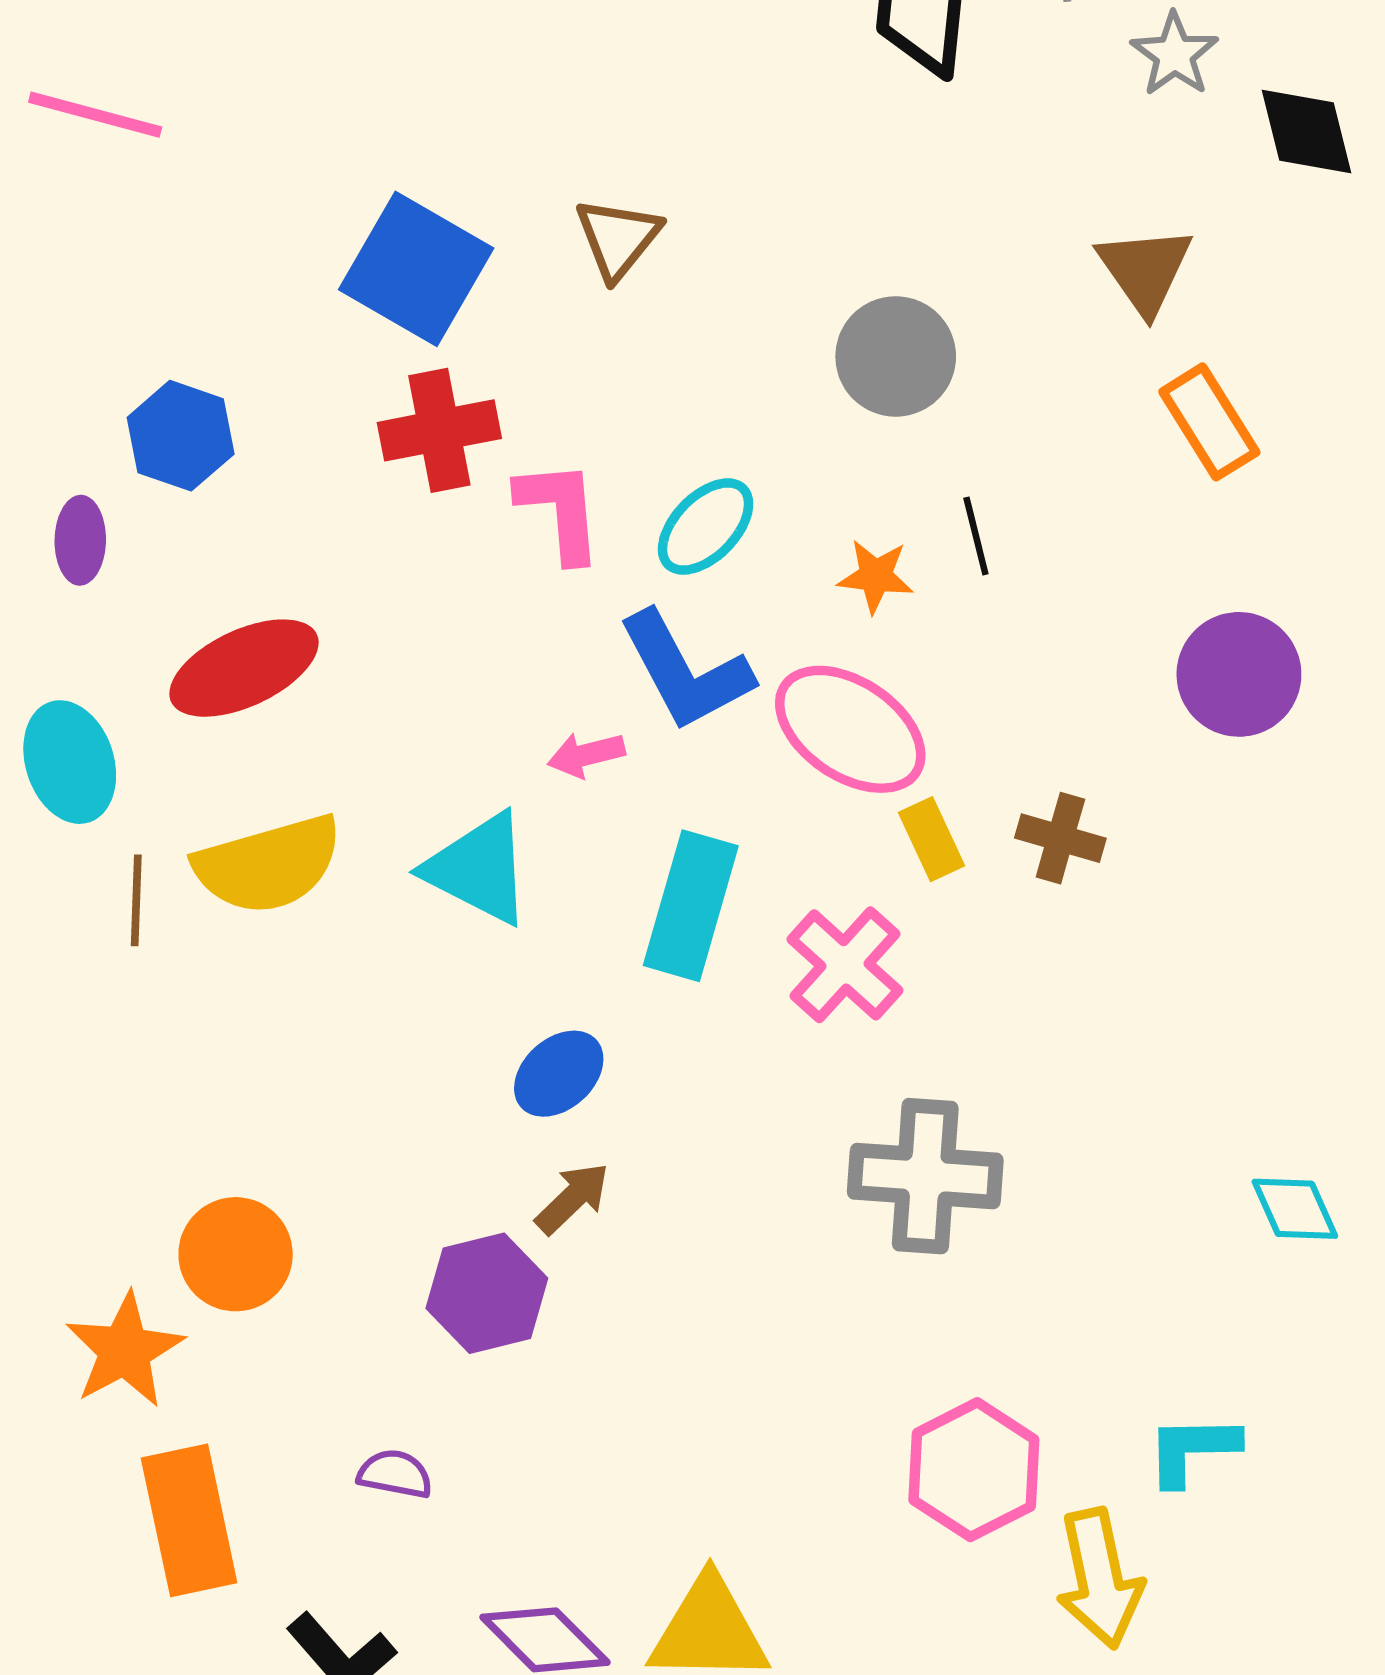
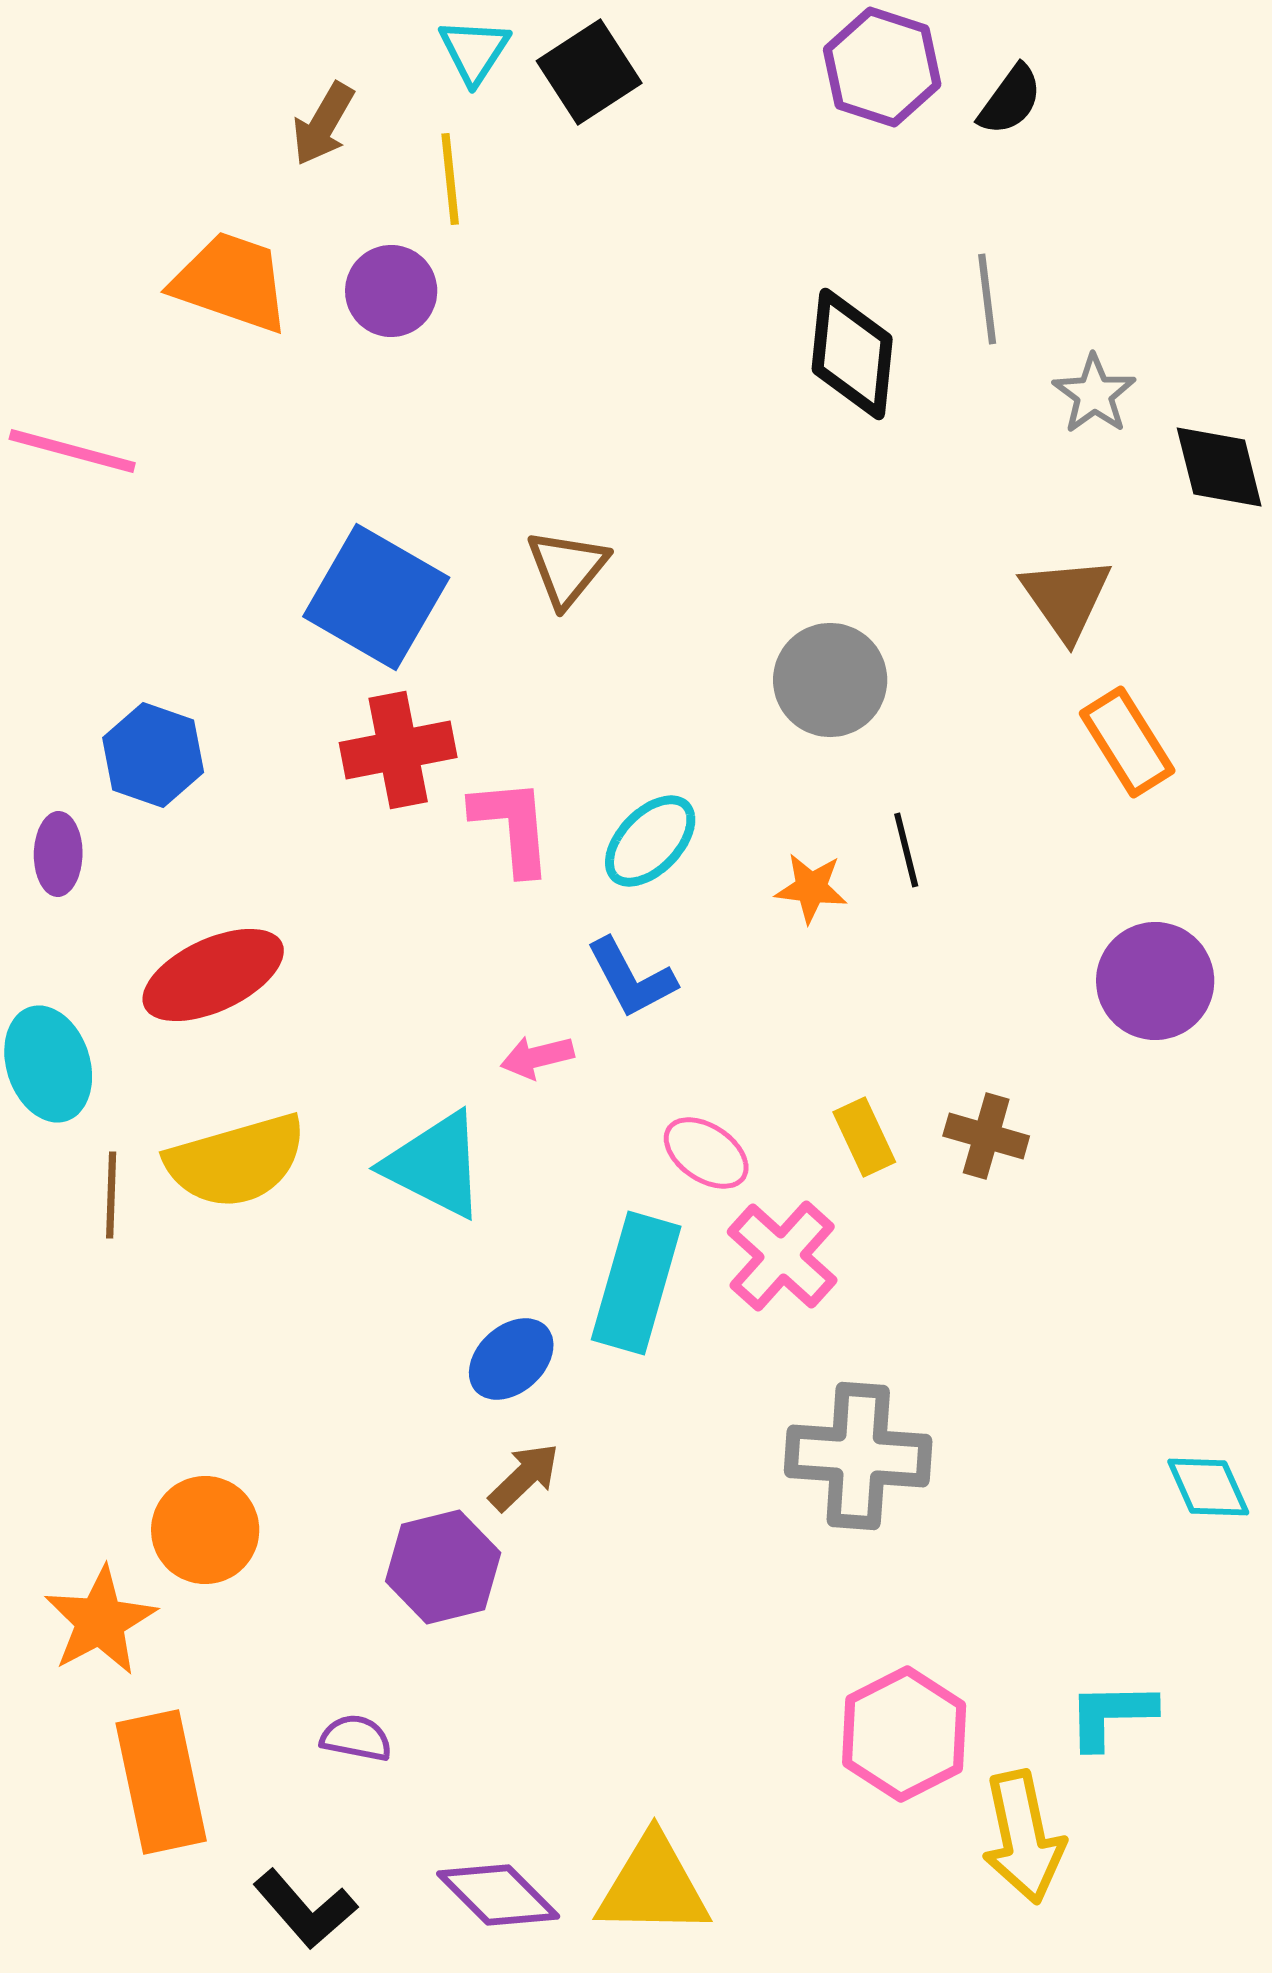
blue L-shape: (685, 671) -> (631, 978), size x0.7
pink ellipse: (850, 729) -> (706, 1153), moved, size x0.6
cyan rectangle: (691, 906) -> (636, 1283), moved

